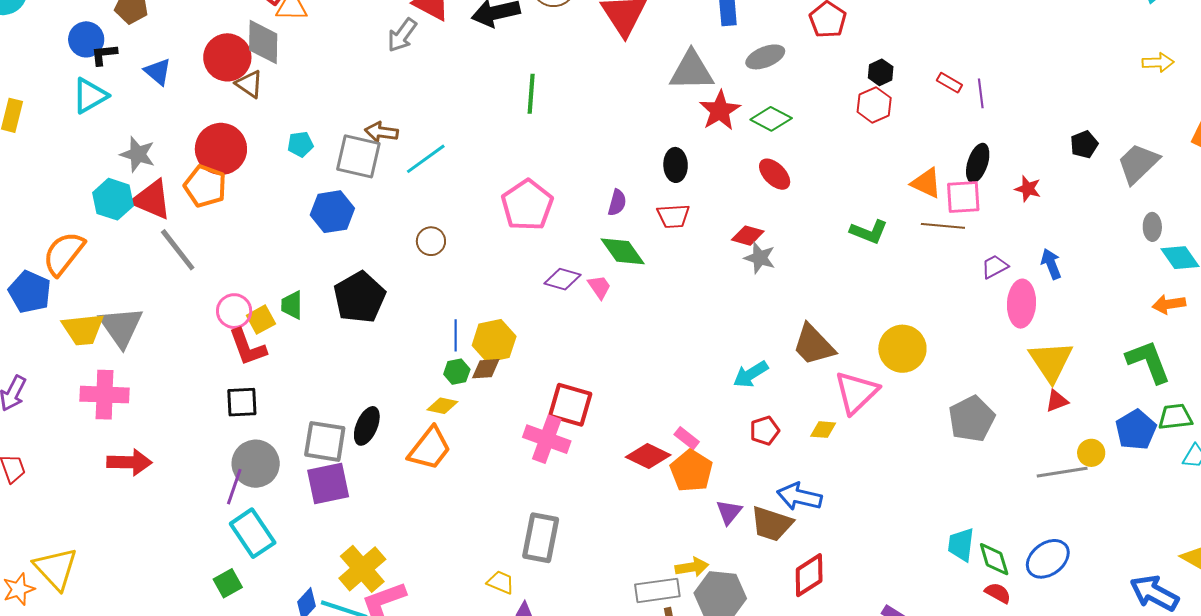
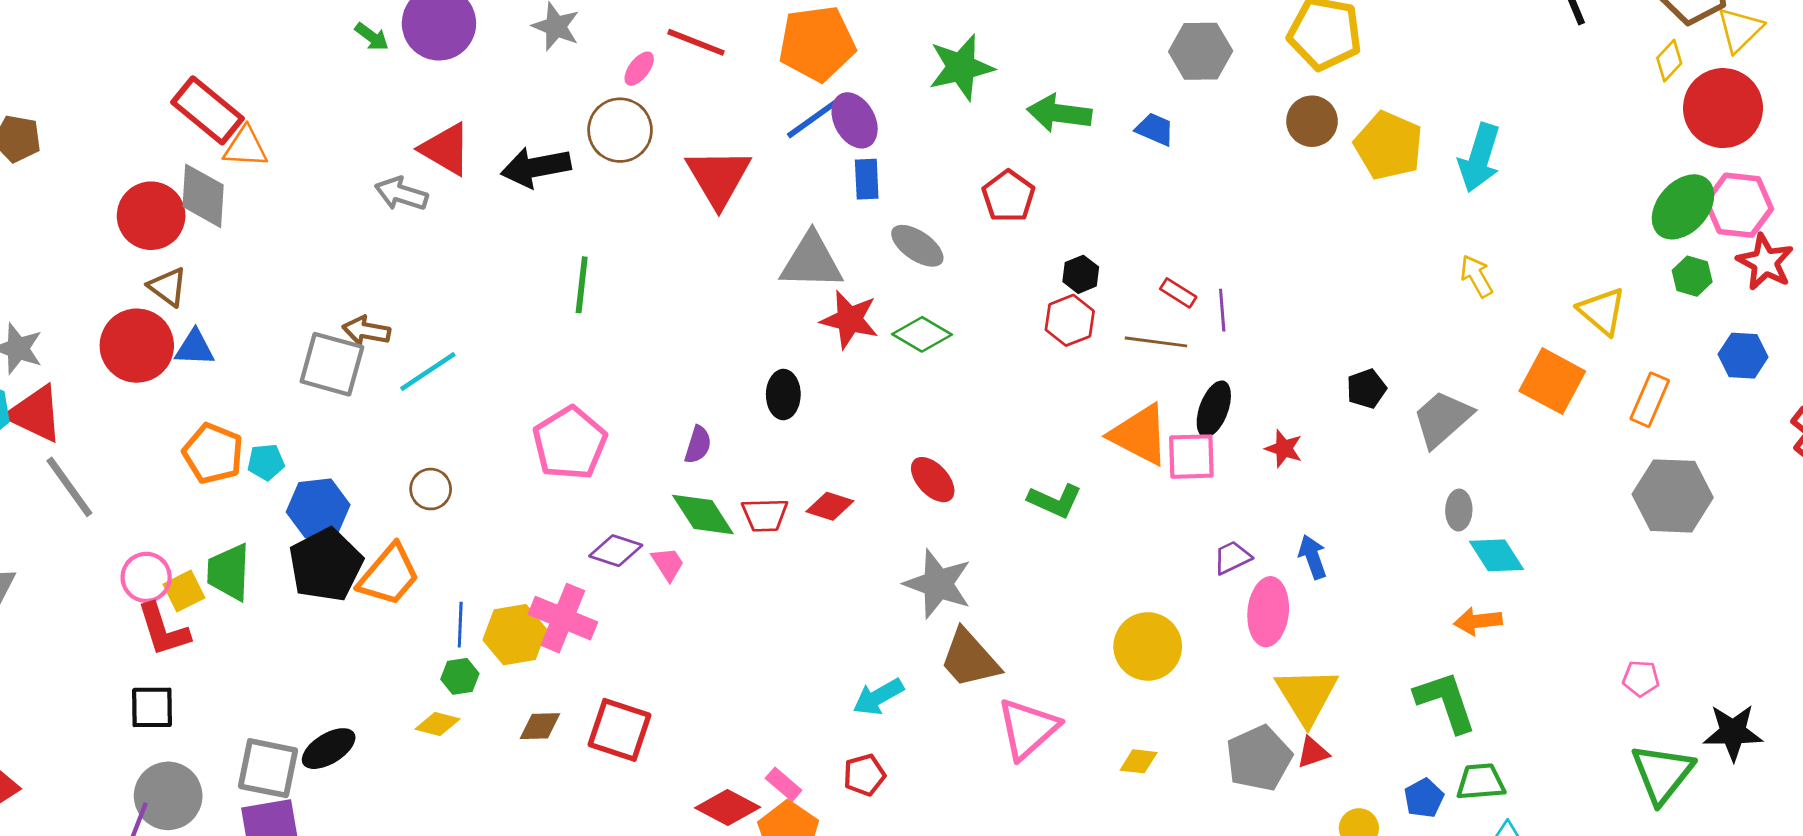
gray arrow: (402, 35) -> (401, 194), turned 69
gray ellipse: (765, 57) -> (917, 246), turned 54
yellow arrow: (1158, 62) -> (1476, 276), turned -120
blue triangle: (158, 72) -> (195, 348), moved, turned -40
brown triangle: (249, 84) -> (168, 287), moved
red star: (720, 111) -> (850, 320), turned -30
cyan pentagon: (300, 144) -> (266, 462), moved
red ellipse: (775, 174) -> (933, 480), moved
orange triangle: (926, 183) -> (1140, 435), size x1.4
orange pentagon: (205, 186) -> (213, 453), moved
blue hexagon: (332, 212) -> (318, 508), moved
red trapezoid: (673, 216) -> (765, 515), moved
brown line: (943, 226) -> (1156, 342), moved
red diamond: (748, 236) -> (830, 506), moved
gray star: (760, 258) -> (938, 584), moved, size x1.5
green trapezoid: (292, 305) -> (229, 572), size x1.4
yellow circle: (902, 349) -> (1148, 646), moved
brown diamond: (486, 369) -> (540, 726), moved
gray pentagon: (972, 419) -> (1259, 758), moved
black ellipse: (367, 426) -> (329, 749), turned 33
yellow diamond: (823, 430) -> (1139, 761), moved
blue pentagon: (1136, 430) -> (1424, 798), size x0.7
red pentagon: (765, 431) -> (864, 775), moved
pink cross: (547, 439) -> (563, 618), moved
orange trapezoid: (430, 448) -> (389, 575), moved

